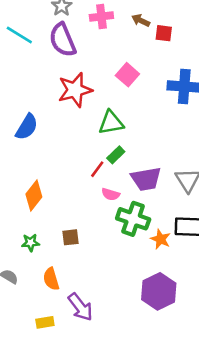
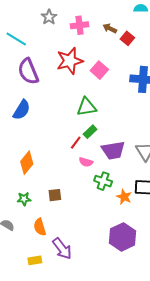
red square: (164, 33) -> (127, 38), turned 32
purple semicircle: (63, 40) -> (28, 71), moved
red star: (75, 90) -> (70, 61), moved
green cross: (133, 219) -> (103, 181), size x0.7

